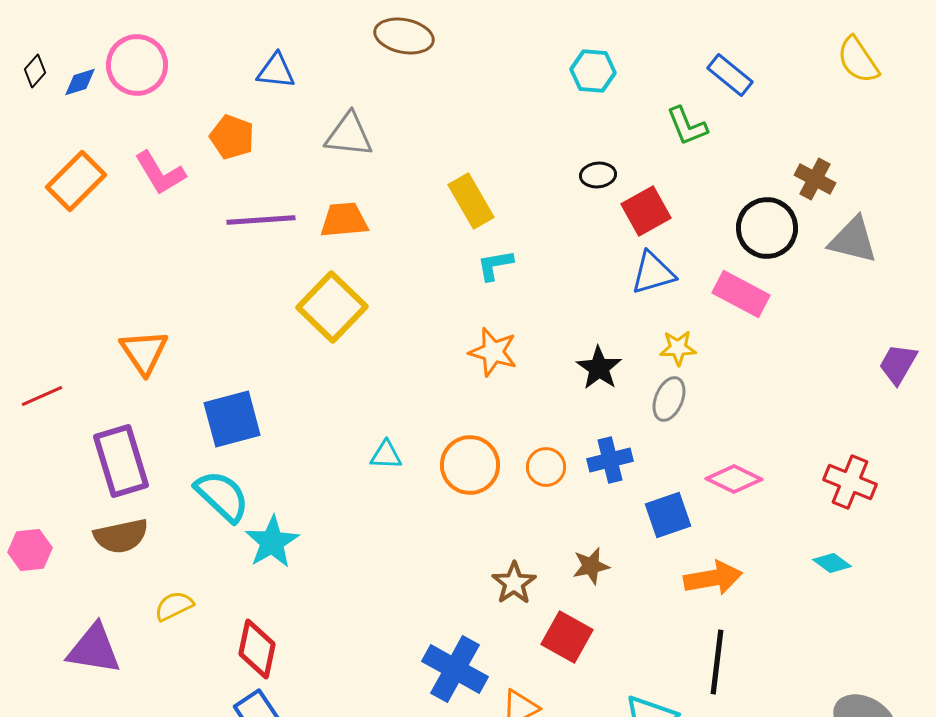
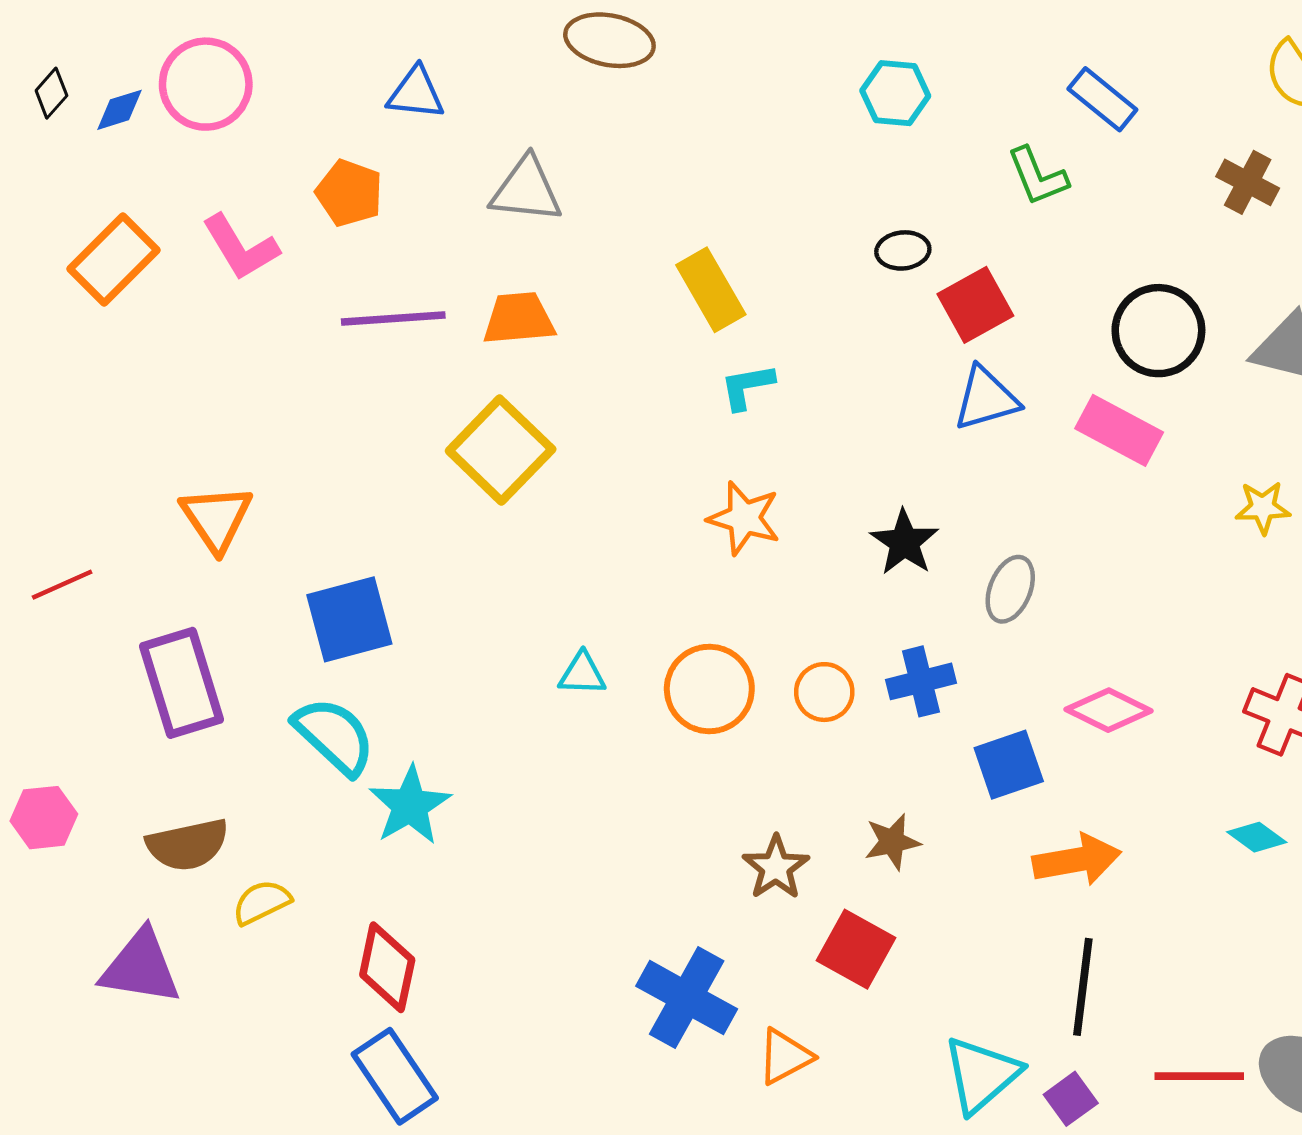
brown cross: (815, 179) -> (1248, 182), moved
yellow star: (678, 348) -> (1263, 508), moved
brown semicircle: (121, 536) -> (188, 845), moved

